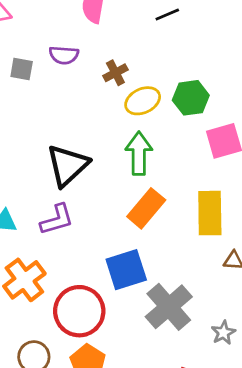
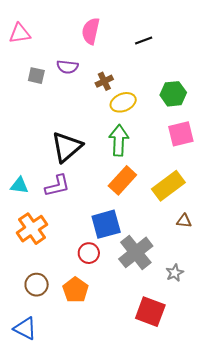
green hexagon: (191, 98) -> (173, 94), moved
yellow rectangle: (210, 213) -> (168, 186), turned 52
red circle: (79, 311) -> (89, 253), moved, size x0.6

